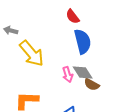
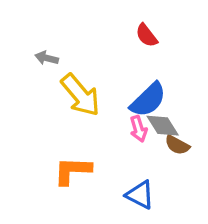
blue semicircle: (83, 42) -> (148, 100), moved, turned 60

